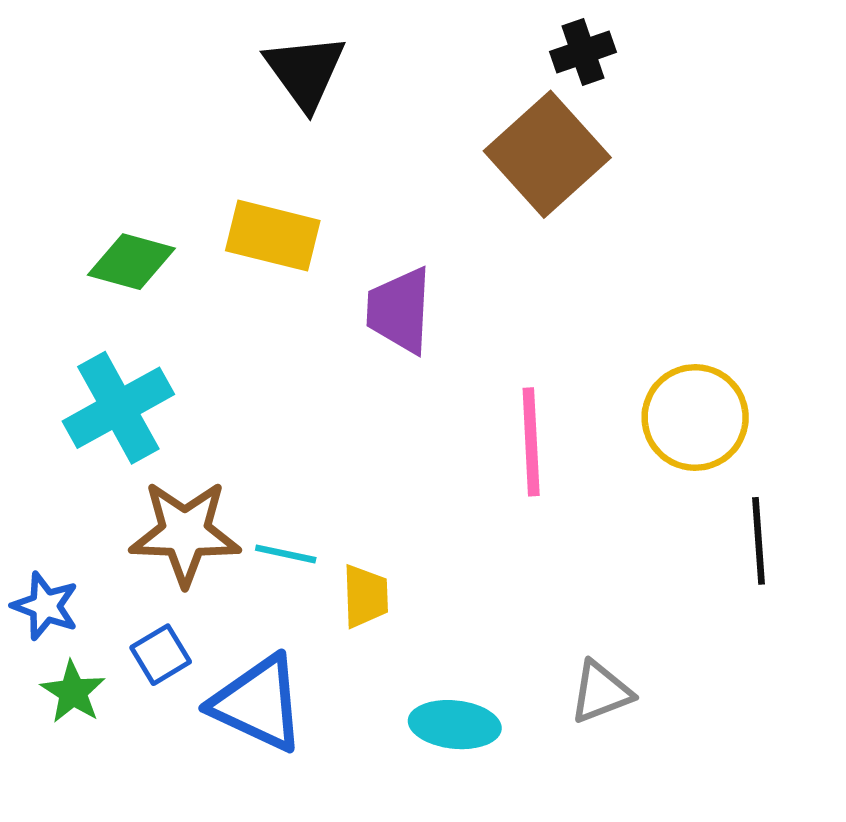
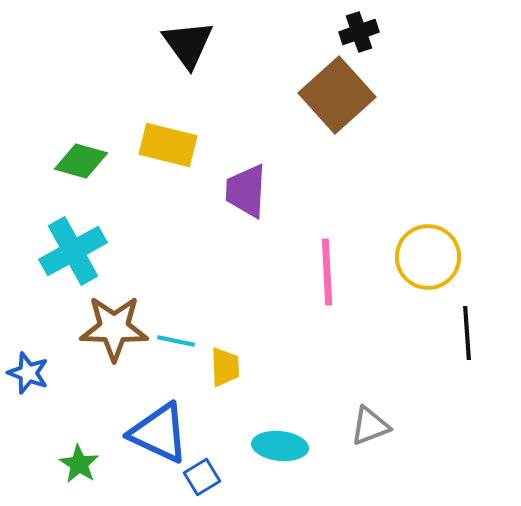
blue square: (161, 655) -> (202, 477), moved
green star: (73, 692) -> (79, 464), moved

